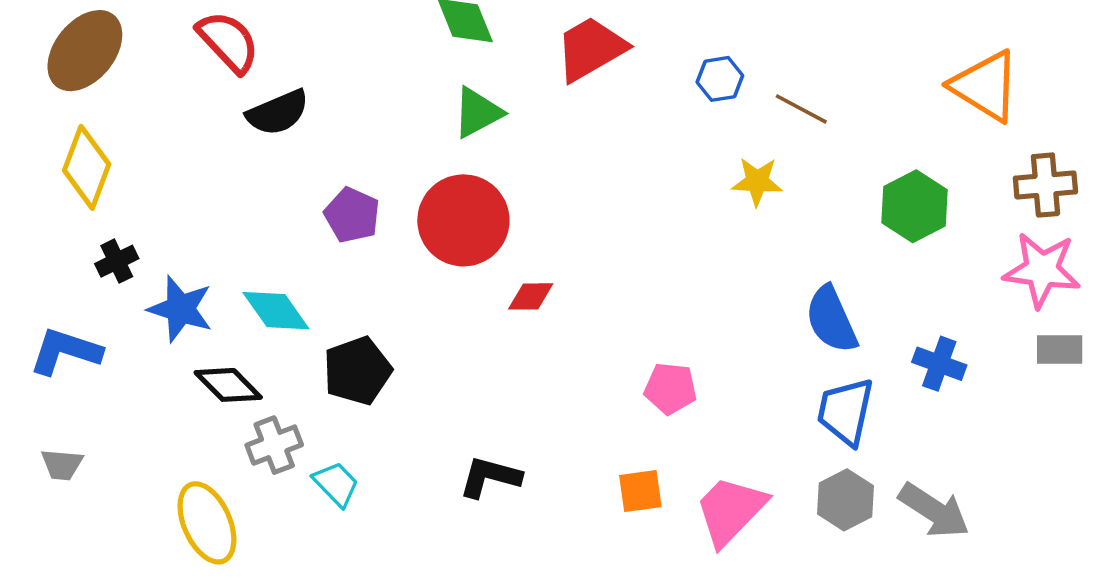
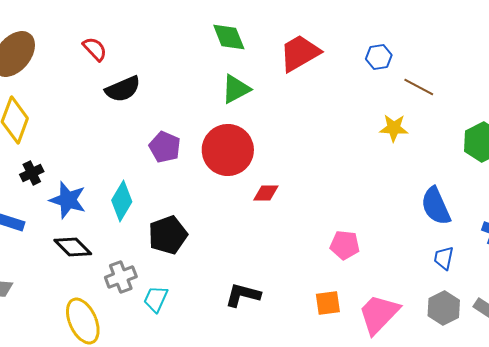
red semicircle: (228, 42) -> (95, 49), size x0.7
blue hexagon: (720, 79) -> (379, 57), moved
cyan diamond: (276, 311) -> (122, 201), turned 66
black diamond: (228, 385) -> (73, 247), moved
blue trapezoid: (846, 411) -> (444, 258), size x0.6
cyan trapezoid: (336, 484) -> (156, 299), turned -112

